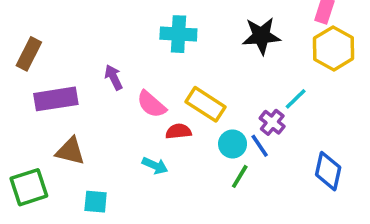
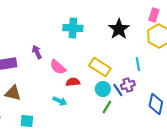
black star: (261, 36) -> (119, 29), turned -30
cyan line: (296, 99) -> (138, 64), turned -56
yellow rectangle: (205, 104) -> (100, 67), moved
purple cross: (272, 122) -> (128, 85), moved, turned 32

